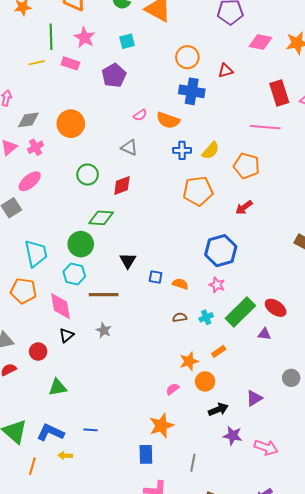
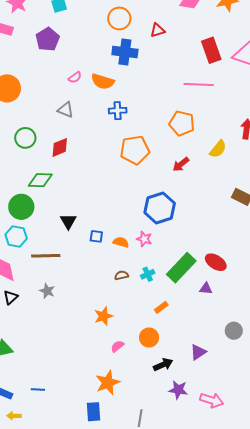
yellow semicircle: (211, 151) -> (218, 149), moved
pink star: (217, 285) -> (144, 239), moved
orange star: (189, 361) -> (103, 316), moved

